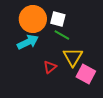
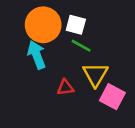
cyan arrow: (28, 42) -> (37, 55), turned -85
red triangle: (50, 67) -> (65, 88), turned 32

